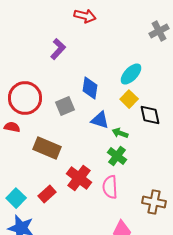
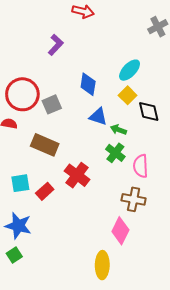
gray square: (65, 106) -> (52, 104), moved
pink semicircle: (110, 187) -> (141, 166), moved
cyan square: (16, 198) -> (20, 183), moved, turned 36
brown cross: (154, 202) -> (134, 199), moved

